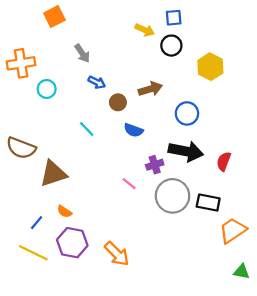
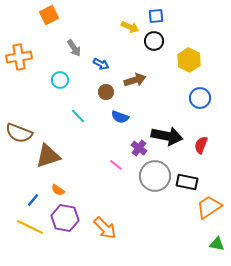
blue arrow: (97, 82) -> (101, 64), moved
cyan circle: (47, 89) -> (60, 80), moved
blue circle: (187, 113) -> (200, 98), moved
purple cross: (155, 165) -> (139, 148), turned -35

